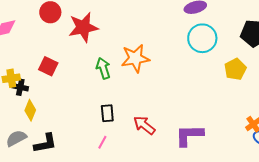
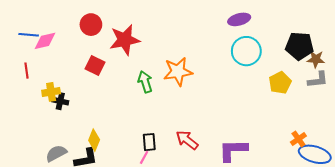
red square: (48, 66) -> (95, 65), moved
yellow diamond: (30, 110) -> (94, 140), moved
black rectangle: (107, 113) -> (149, 142), moved

